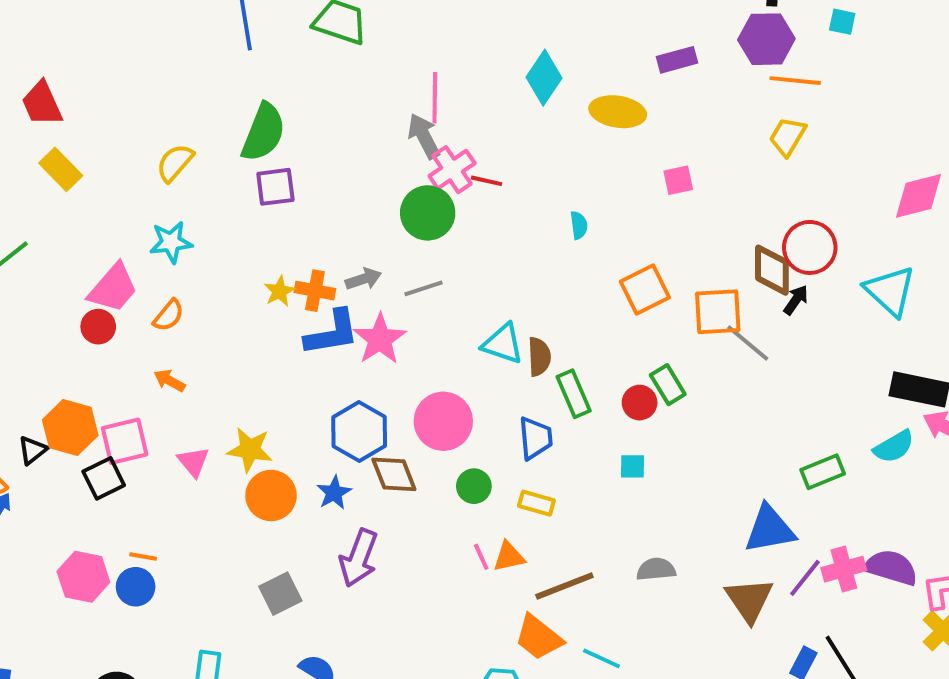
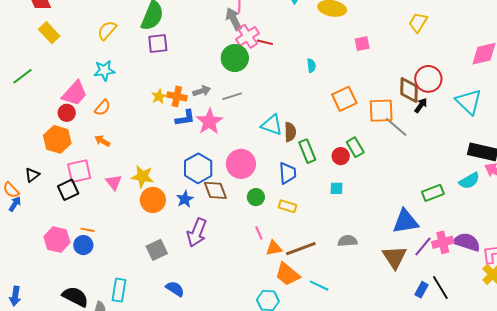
blue L-shape: (332, 333) -> (185, 118), size x0.7
orange hexagon: (70, 428) -> (57, 139), moved
orange triangle: (509, 557) -> (274, 248), moved

